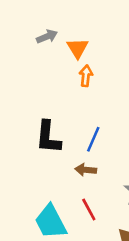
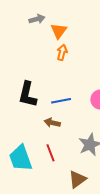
blue line: (93, 139) -> (61, 101), turned 48

